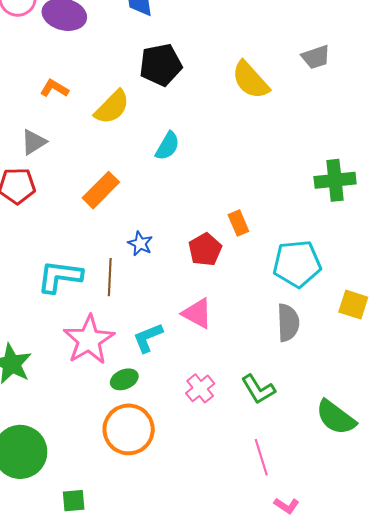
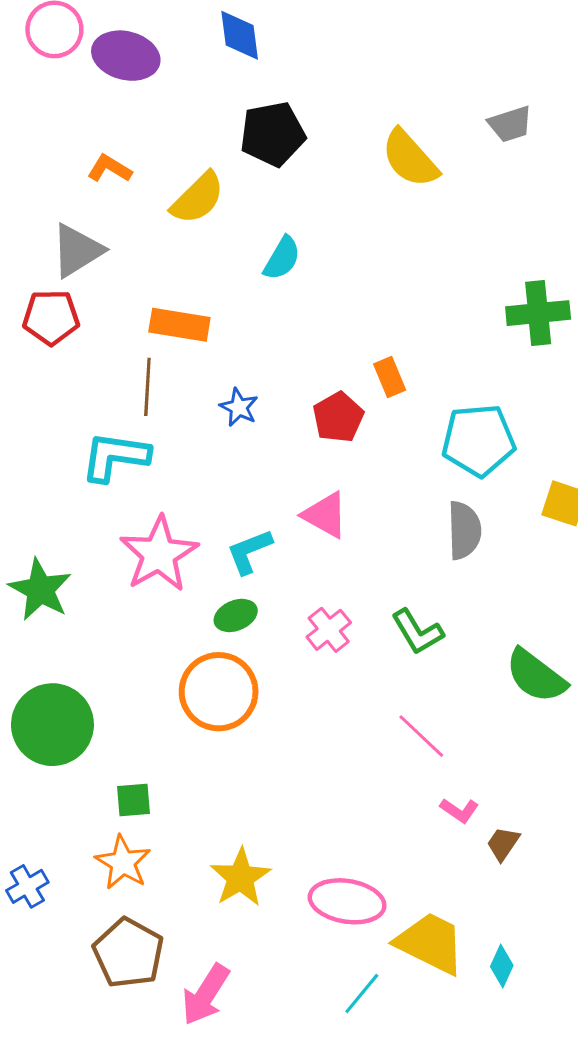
gray triangle: (34, 142) -> (77, 250), size x1.4
orange rectangle: (101, 190) -> (179, 325), turned 54
brown line: (110, 277) -> (147, 387), moved
green ellipse: (124, 379) -> (236, 615), moved
pink line: (261, 457) -> (421, 736), turned -30

